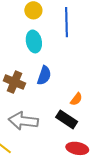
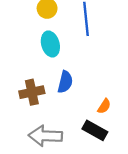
brown cross: (14, 82) -> (32, 92), turned -30

